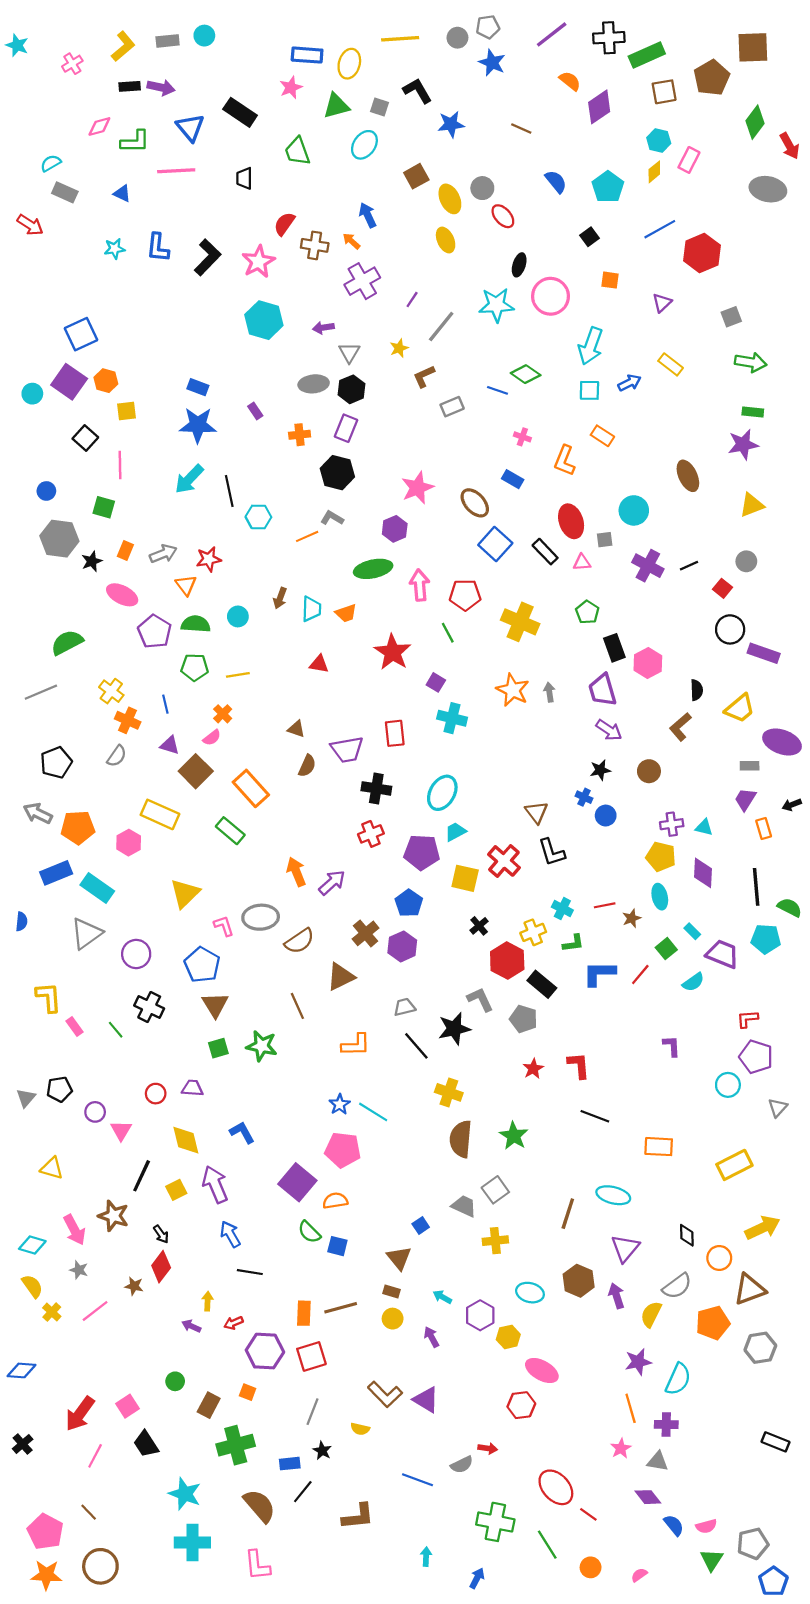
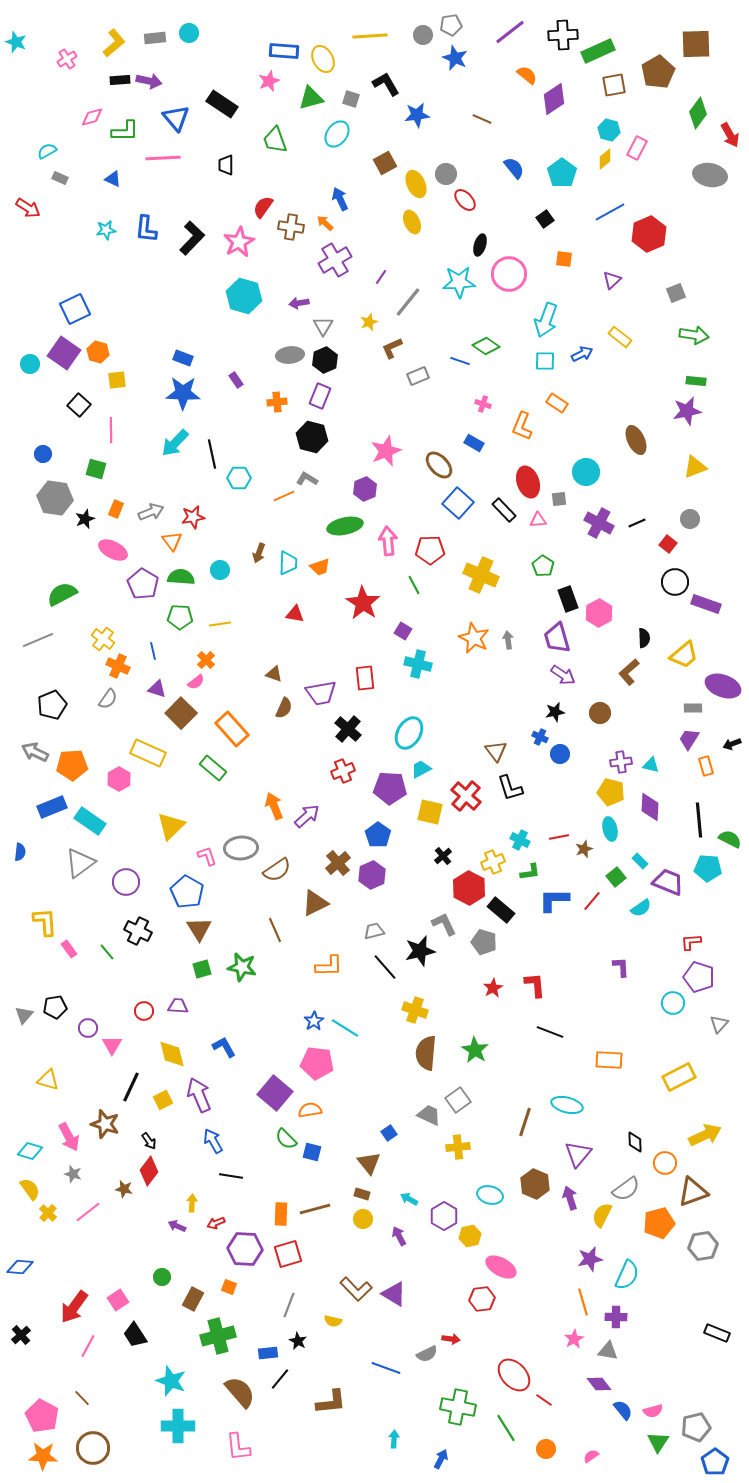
yellow ellipse: (349, 64) -> (323, 59), turned -44
gray rectangle: (65, 192) -> (60, 178), size x0.7
black cross: (376, 788) -> (348, 729), turned 32

